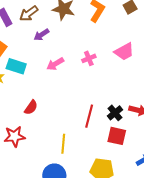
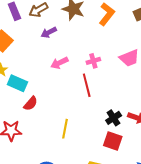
cyan rectangle: (16, 66) -> (17, 83), moved
red line: (89, 116) -> (87, 85), moved, turned -35
yellow line: (63, 144) -> (65, 129), moved

